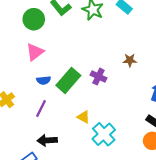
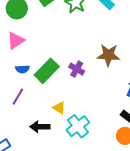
brown star: (130, 60) -> (108, 55), size x1.6
black arrow: (47, 140) -> (40, 127), moved

